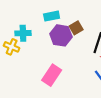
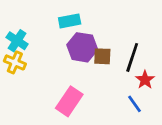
brown square: (76, 28) -> (102, 56), moved, turned 32
cyan cross: (23, 33) -> (17, 41), moved, turned 35

